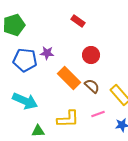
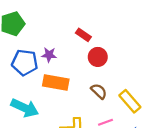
red rectangle: (78, 21) -> (83, 35), moved
orange rectangle: (69, 78) -> (56, 82), moved, turned -35

